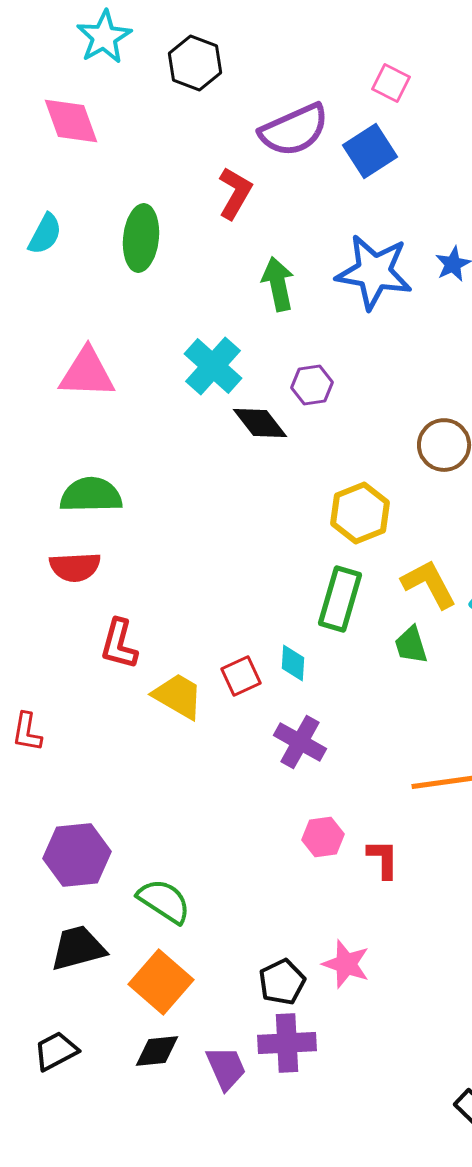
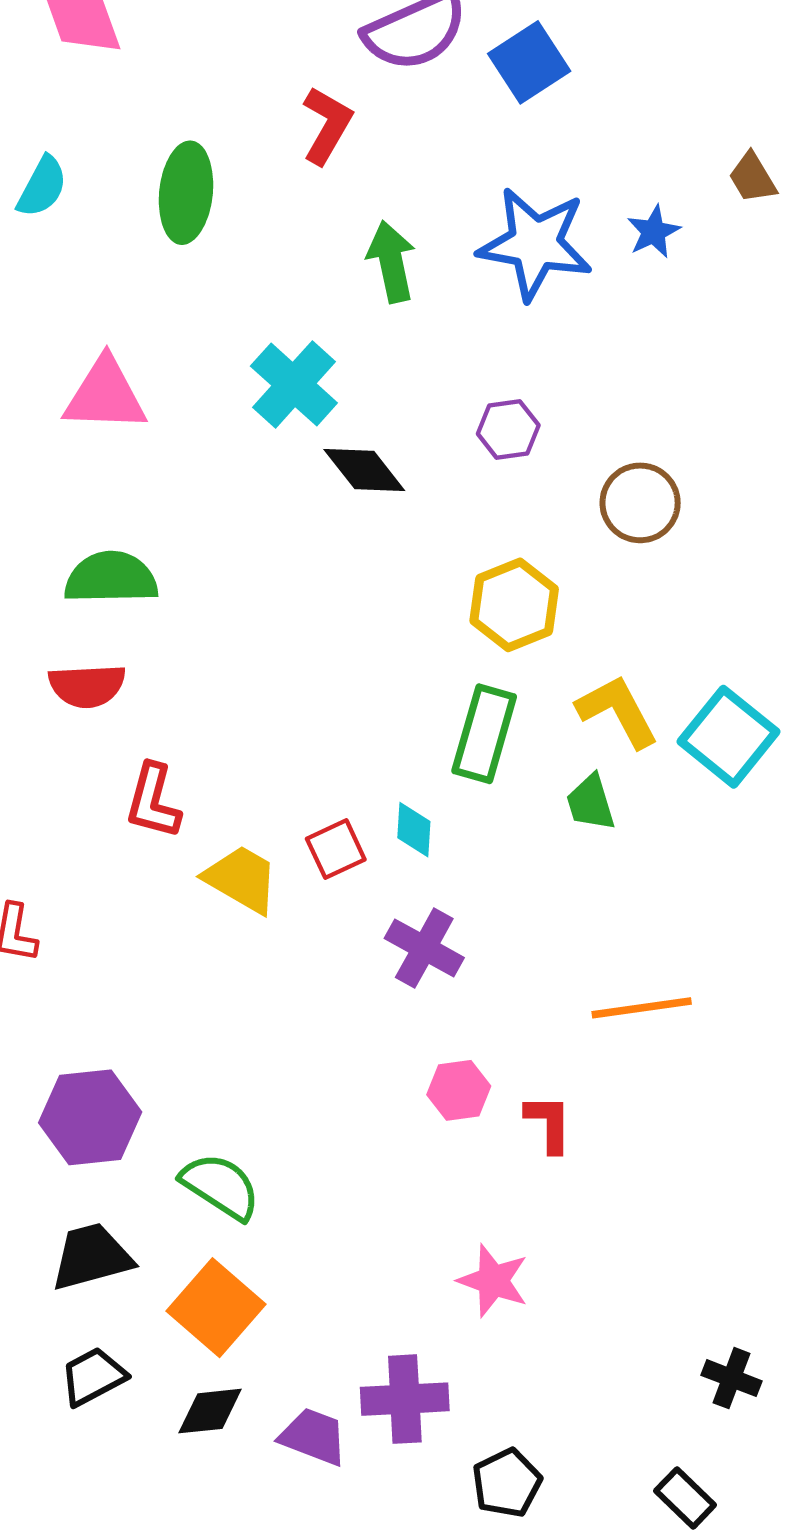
purple hexagon: (312, 385) -> (508, 429), moved
black pentagon: (282, 982) -> (507, 1483), moved
black trapezoid: (56, 1051) -> (93, 1377), moved
purple trapezoid: (226, 1068) -> (313, 1437), turned -45

